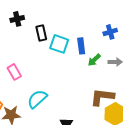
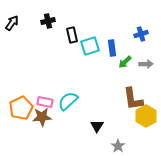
cyan square: (59, 44) -> (90, 46), turned -36
pink rectangle: (14, 72) -> (45, 102), moved, turned -49
brown L-shape: (102, 97) -> (133, 99), turned -105

